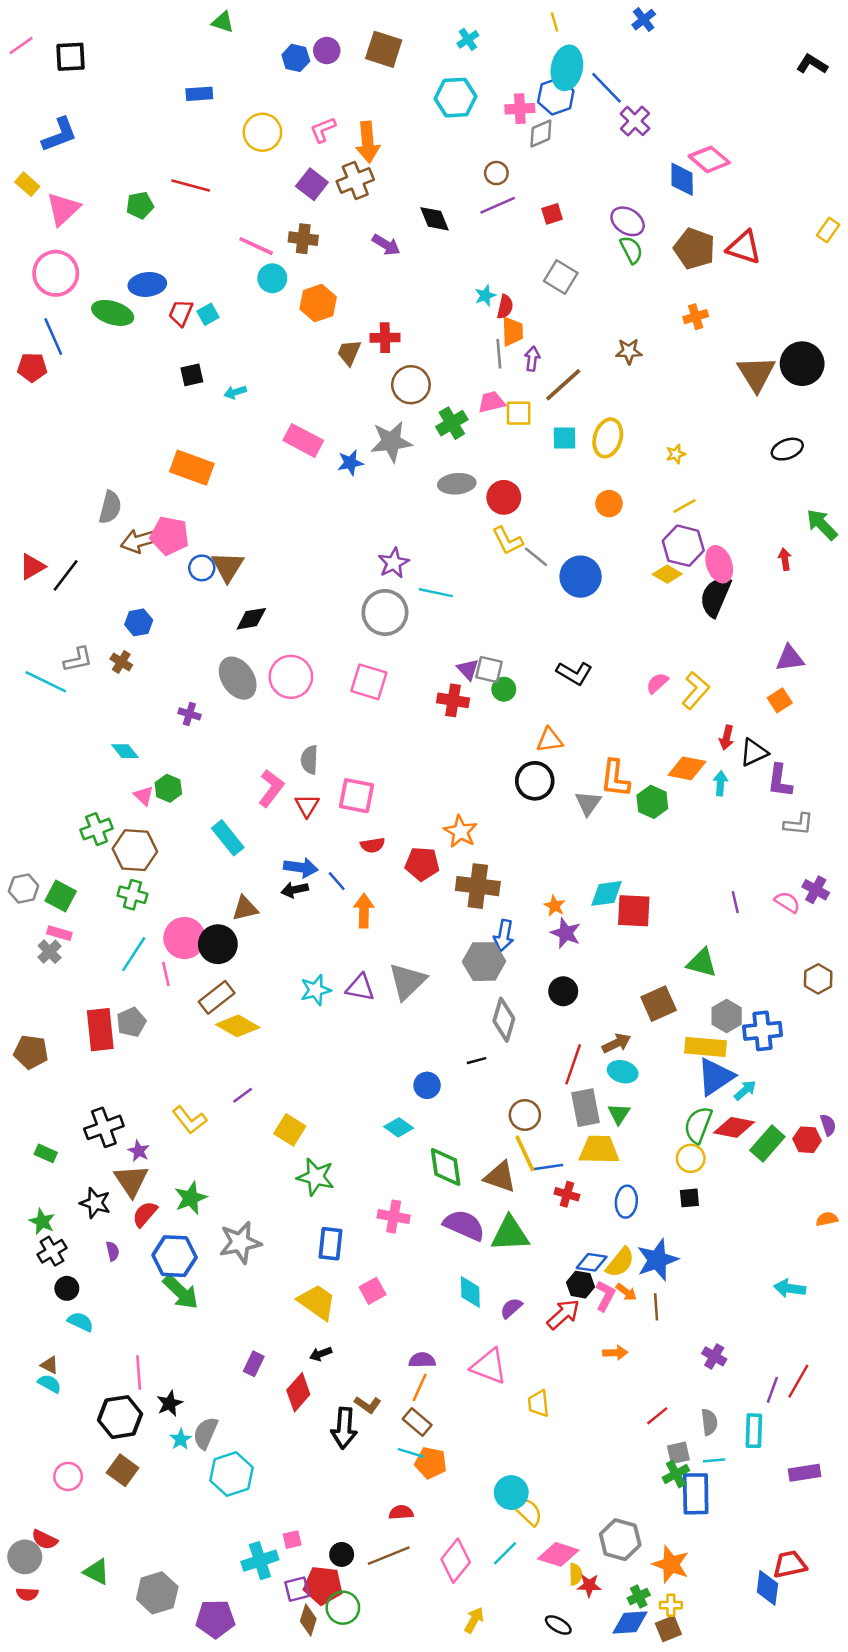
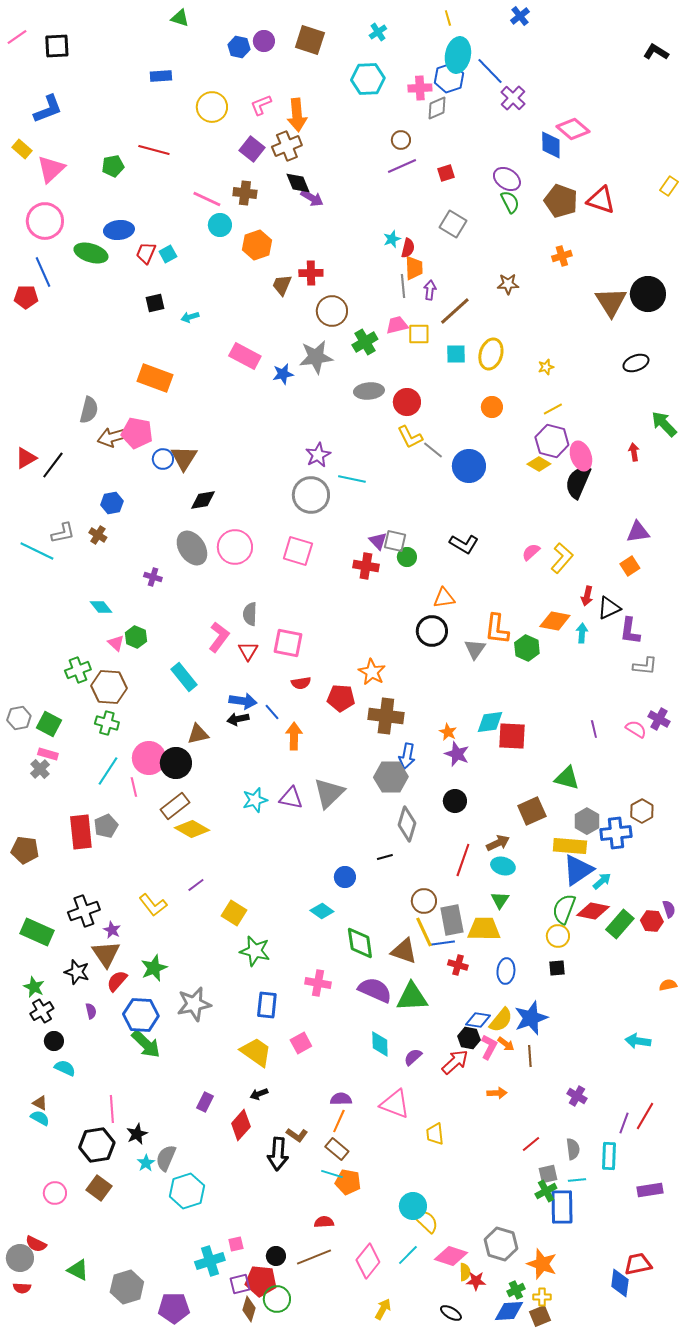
black diamond: (434, 219) -> (298, 183), moved
brown hexagon: (818, 979) -> (642, 811), moved
gray rectangle: (585, 1108) -> (452, 920), moved
green rectangle: (46, 1153) -> (37, 932), size x1.8

